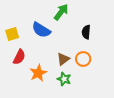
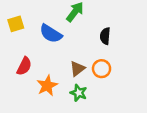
yellow square: (12, 34) -> (16, 24), moved

